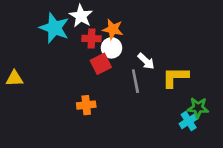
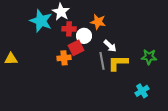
orange star: (113, 29) -> (98, 22), moved
yellow L-shape: (175, 77) -> (118, 63), moved
orange cross: (86, 105) -> (64, 58), moved
green star: (198, 108) -> (149, 57), moved

